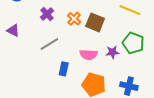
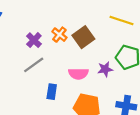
purple cross: (47, 14) -> (34, 40), moved
brown square: (95, 22) -> (83, 37), turned 36

